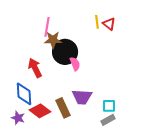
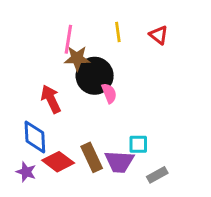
yellow line: (97, 22) -> (118, 32), moved
purple trapezoid: (82, 97) -> (119, 162), moved
cyan square: (109, 106) -> (138, 144), moved

